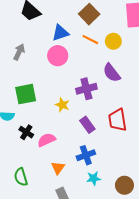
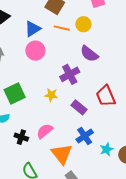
black cross: (26, 132) -> (21, 137), moved
orange triangle: (58, 168) -> (62, 154), size x1.6
cyan star: (94, 178) -> (107, 149), moved

